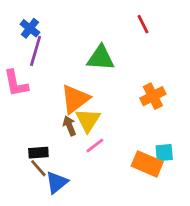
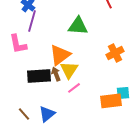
black rectangle: (38, 153) -> (39, 76), moved, size x1.6
orange rectangle: (147, 164) -> (111, 101), turned -30
brown line: (38, 168) -> (24, 114), moved

